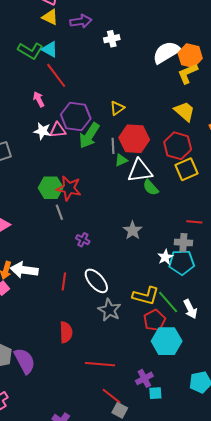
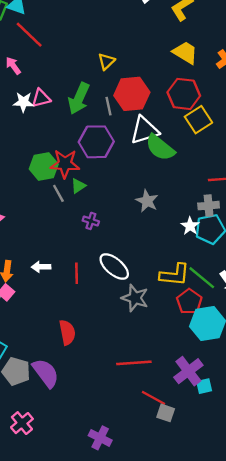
purple hexagon: (76, 117) -> (96, 142), moved
green triangle: (121, 160) -> (78, 186), moved
green semicircle: (151, 187) -> (160, 148), size x1.5
white arrow: (24, 270) -> (41, 267), moved, size x0.6
red semicircle: (66, 332) -> (67, 332), moved
purple cross: (144, 378) -> (188, 371), size x1.4

